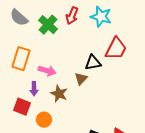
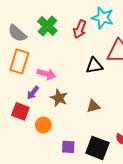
red arrow: (72, 16) -> (80, 29), moved
gray semicircle: (19, 18) -> (17, 33), moved
brown triangle: (81, 79) -> (93, 106), moved, turned 32
purple arrow: (34, 89) -> (33, 93), turned 40

